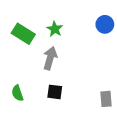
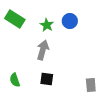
blue circle: (105, 24) -> (70, 21), moved
green rectangle: (23, 34) -> (15, 19), moved

